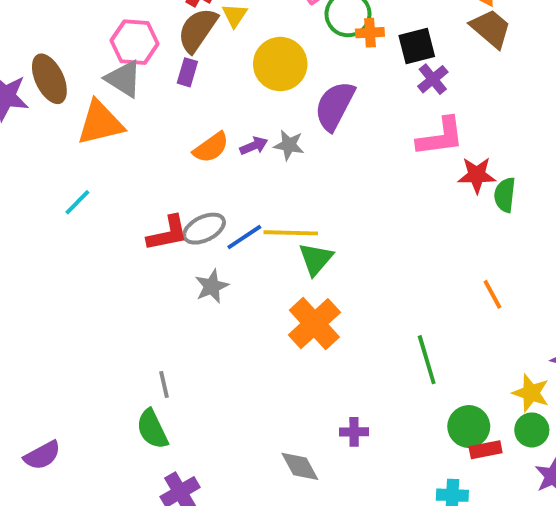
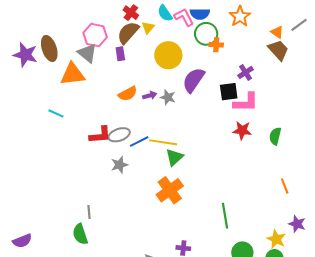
black square: (417, 46) -> (229, 92), moved
purple rectangle: (187, 72) -> (120, 54), turned -32
red star: (477, 175) -> (242, 130), moved
cyan line: (77, 202) -> (56, 113), turned 63
orange line: (492, 294) -> (285, 186), moved

